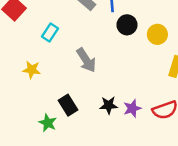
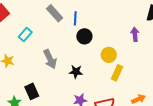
yellow circle: (157, 34) -> (109, 55), moved
black star: (109, 105) -> (76, 72), moved

